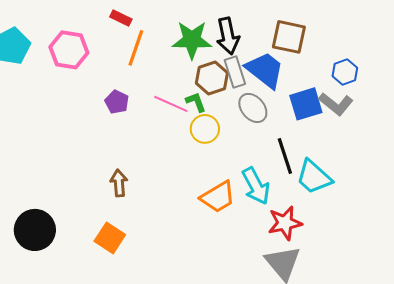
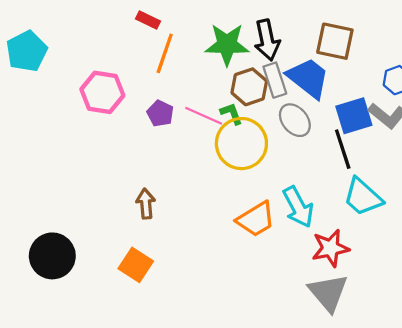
pink hexagon: (69, 50) -> (102, 92), moved
purple pentagon: (117, 102) -> (160, 113), moved
yellow circle: (205, 129) -> (241, 144), size x1.6
black line: (285, 156) -> (343, 149), moved

